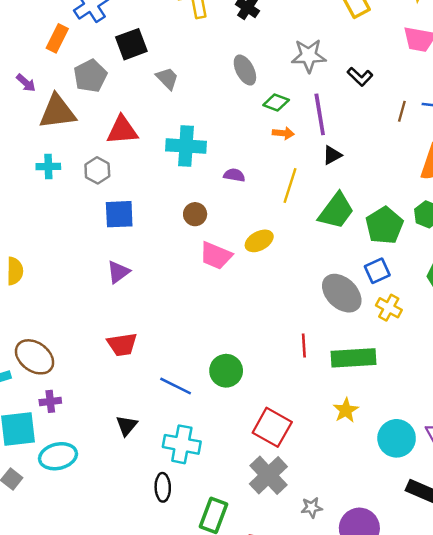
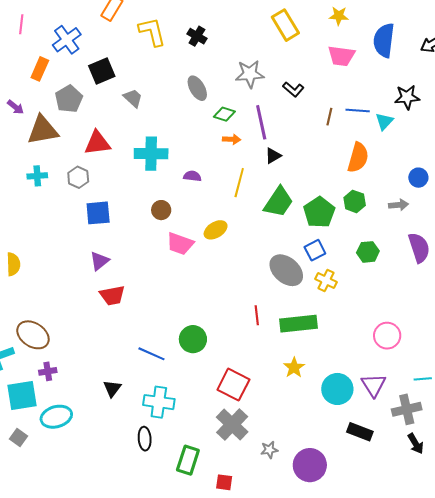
red trapezoid: (122, 344) -> (112, 295), moved

